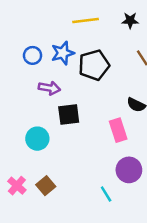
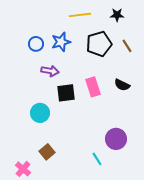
black pentagon: (94, 65) -> (99, 44), moved
pink rectangle: (118, 130) -> (93, 87), moved
pink cross: (17, 186) -> (23, 169), moved

